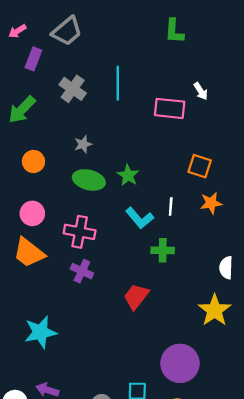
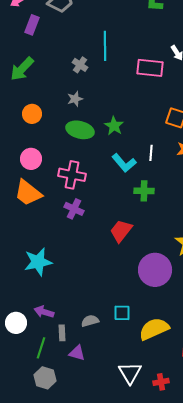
gray cross: (73, 89) -> (80, 65), moved, size x0.7
purple circle: (180, 363) -> (155, 270), moved

